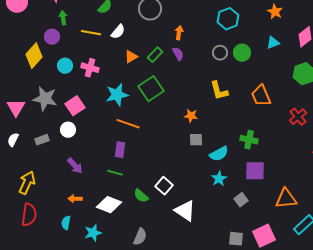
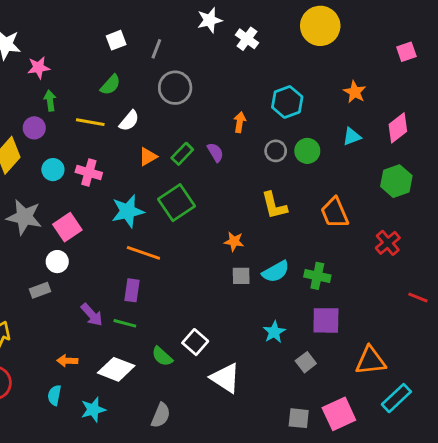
orange arrow: (179, 33) -> (240, 122), moved
gray rectangle: (42, 140) -> (40, 290), moved
cyan semicircle: (219, 154) -> (276, 272), moved
purple arrow: (75, 166) -> (92, 315), moved

